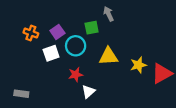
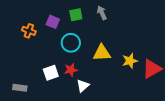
green square: (92, 28) -> (76, 15), moved
purple square: (57, 32) -> (53, 22), moved, turned -32
white square: (51, 53) -> (51, 73), moved

